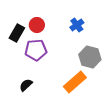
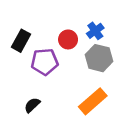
red circle: (37, 25) -> (68, 39), moved
gray hexagon: (90, 57) -> (99, 58), moved

